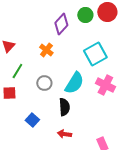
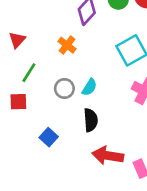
cyan semicircle: (74, 83) -> (89, 87), moved, size x0.6
red arrow: (64, 134) -> (108, 156), moved, size x1.6

